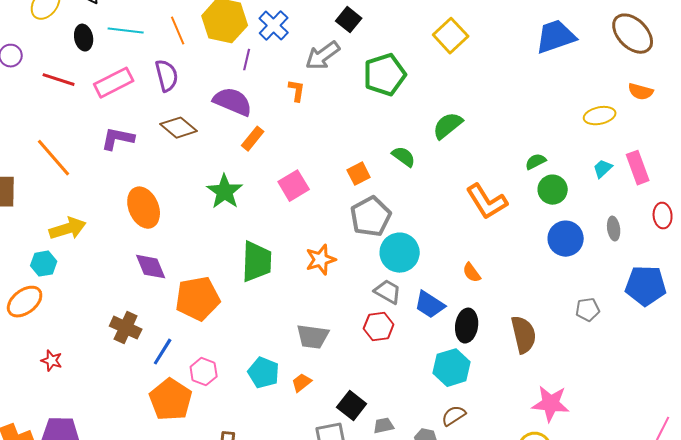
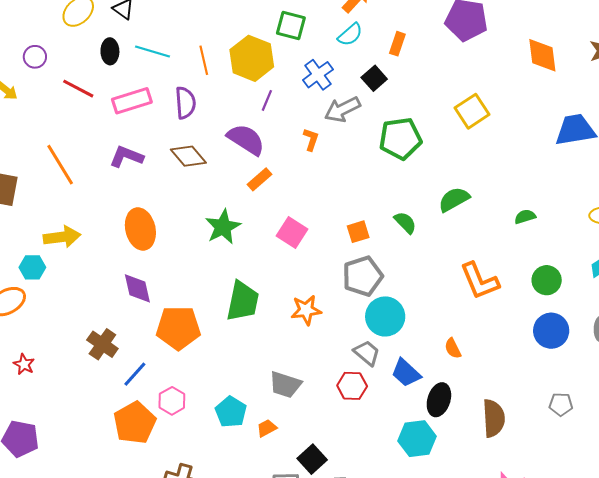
blue cross: (274, 26) -> (318, 75), moved
green semicircle: (536, 162) -> (525, 217), moved
pink square: (294, 186) -> (292, 233), turned -36

